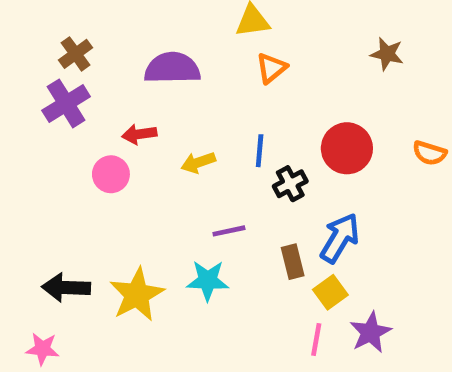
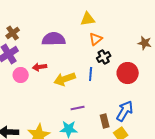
brown star: (387, 54) -> (145, 43), moved
yellow arrow: (198, 162) -> (65, 79), size x1.5
pink circle: (111, 174) -> (21, 75), moved
black cross: (290, 184) -> (104, 57), moved

